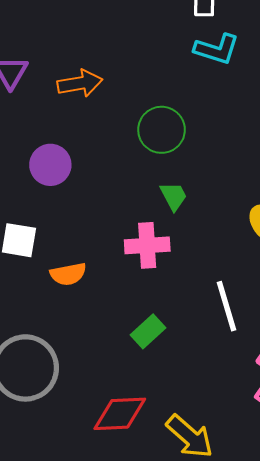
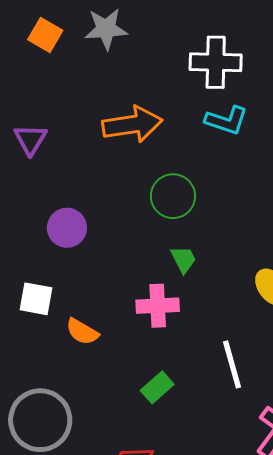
orange arrow: (80, 83) -> (132, 124), moved, size x1.4
orange semicircle: (68, 274) -> (82, 332), turned 40

